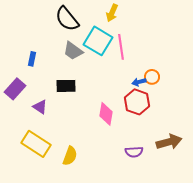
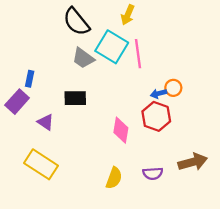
blue rectangle: (32, 59) -> (30, 79), moved
yellow semicircle: (70, 156) -> (114, 178), moved

